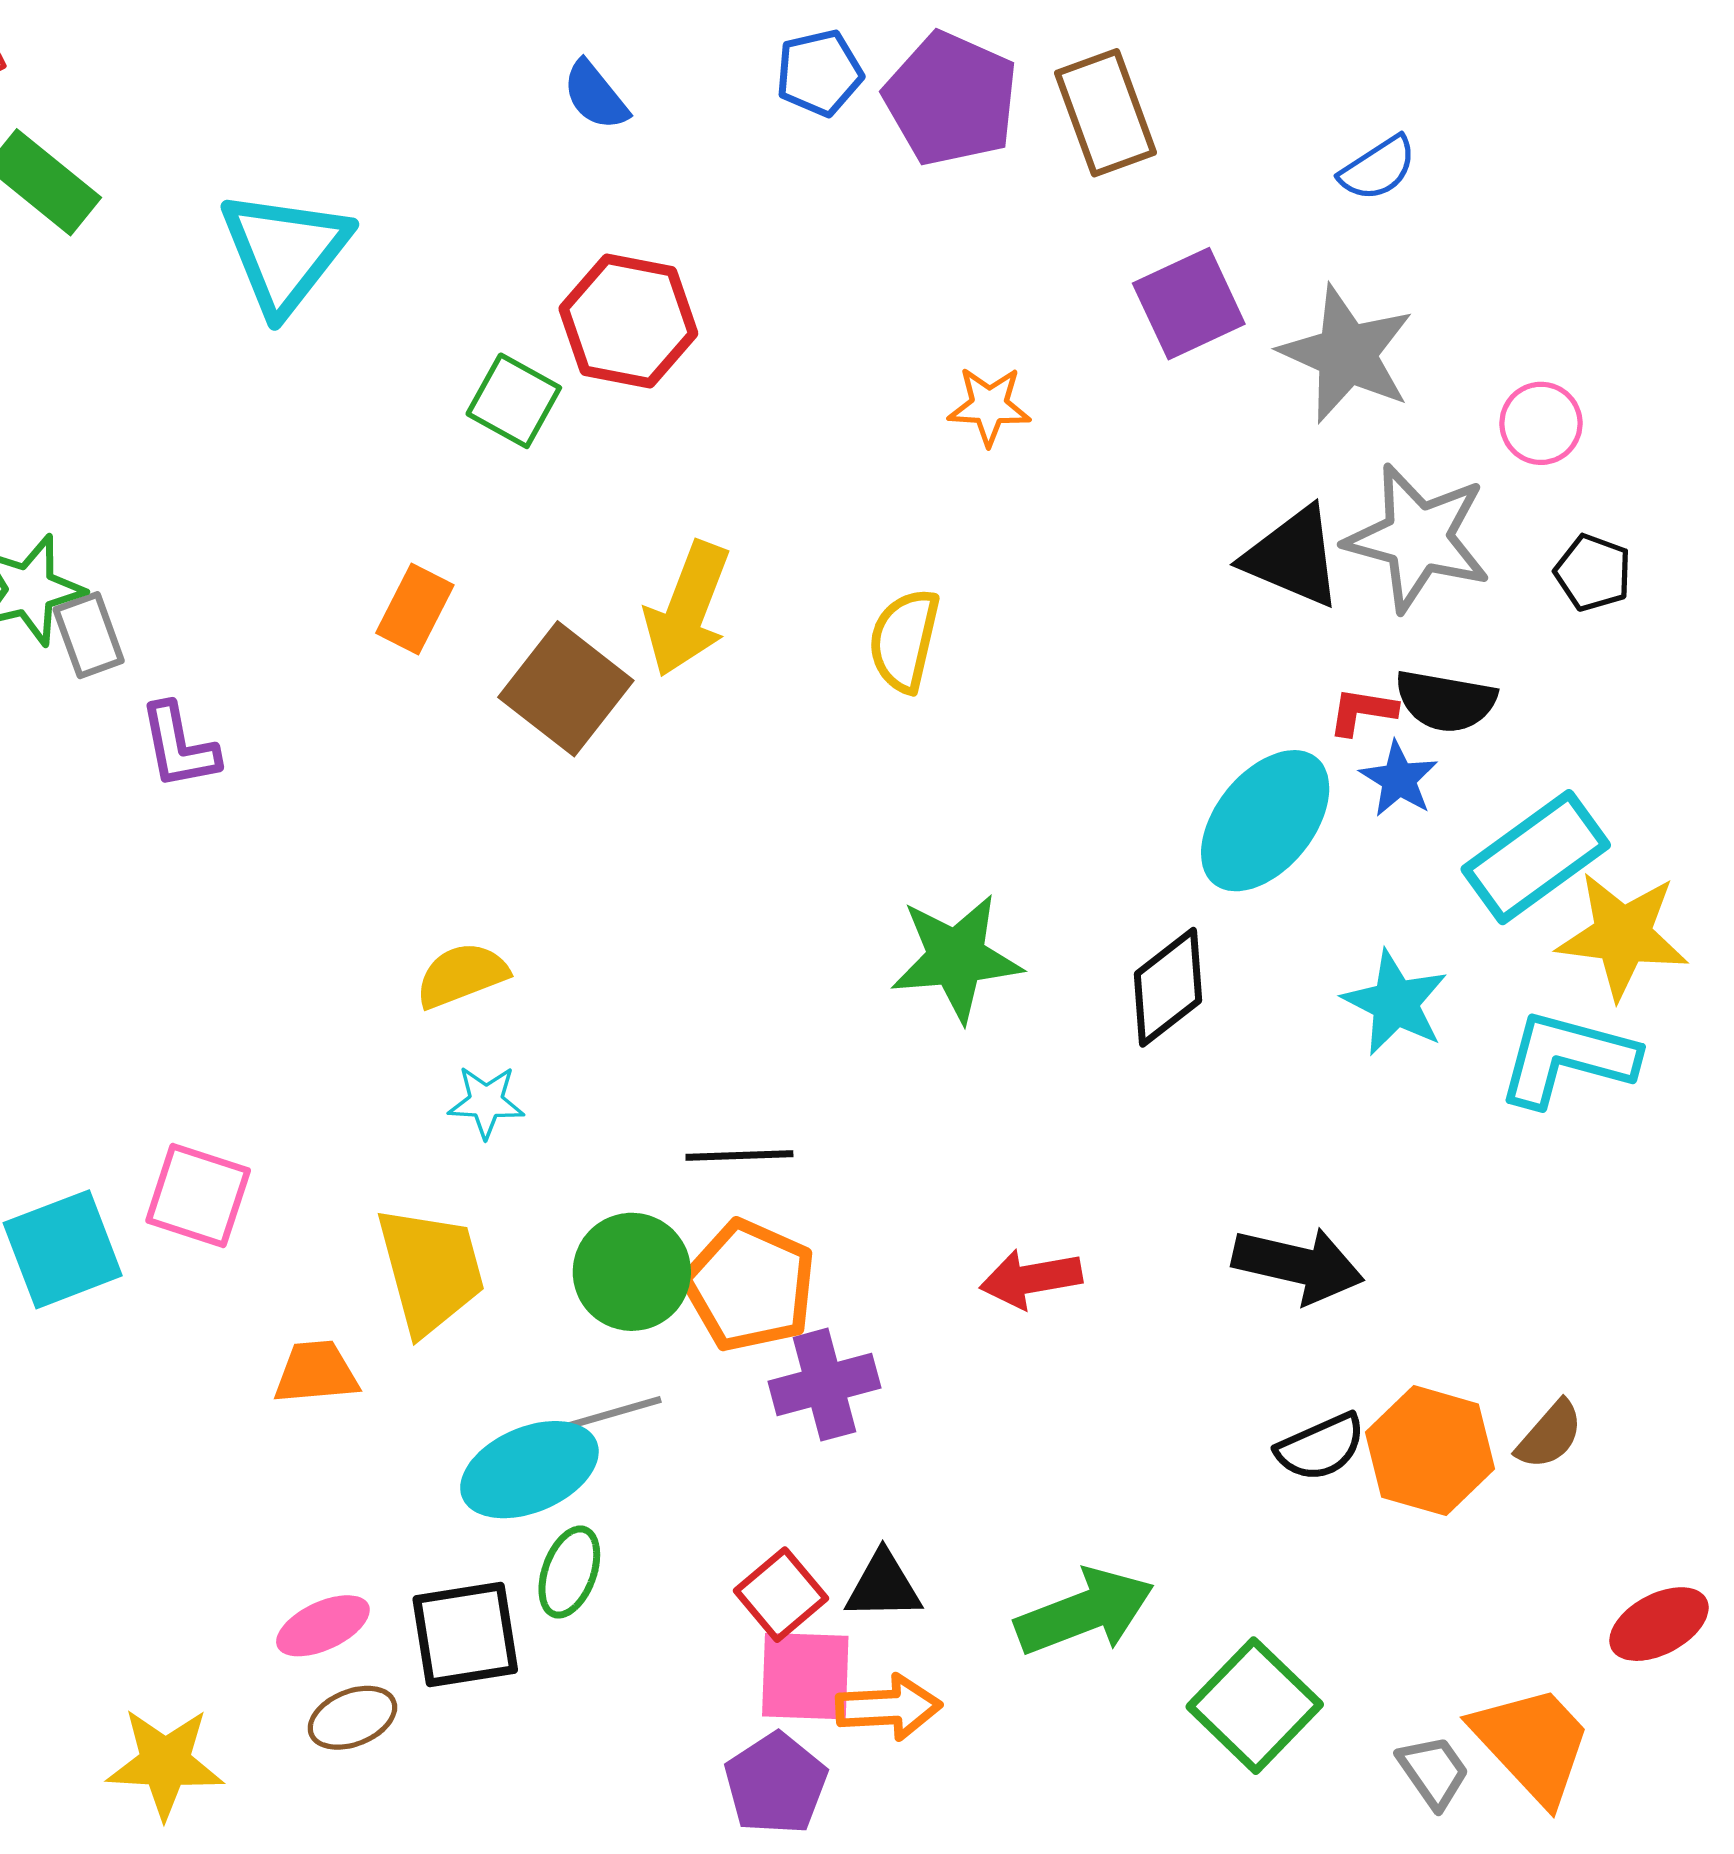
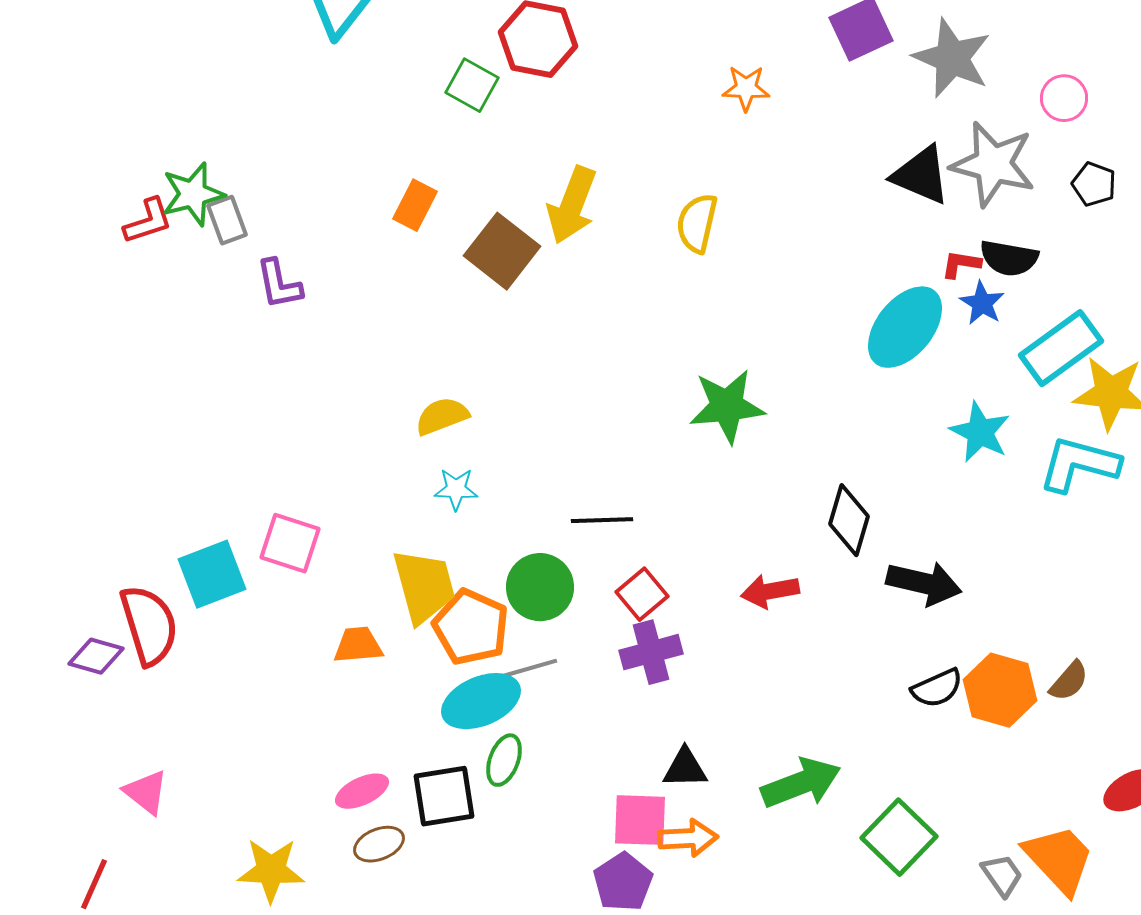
black diamond: (1168, 987) -> (849, 520), moved, turned -36
orange pentagon: (750, 1286) -> (471, 627), moved
red square: (781, 1595) -> (642, 594), moved

